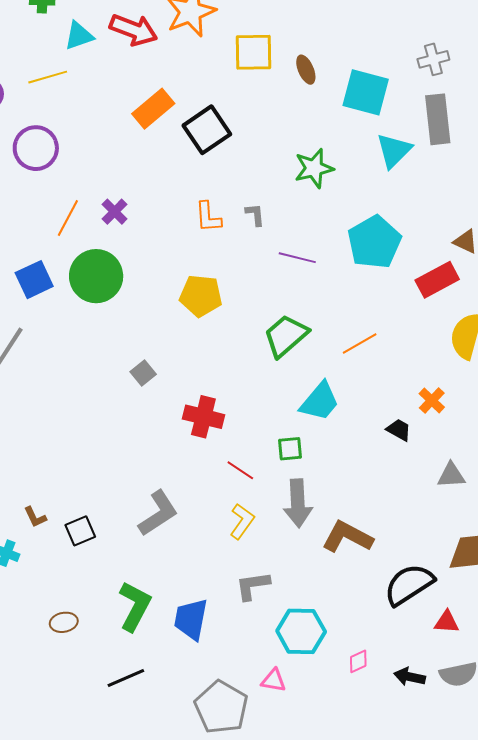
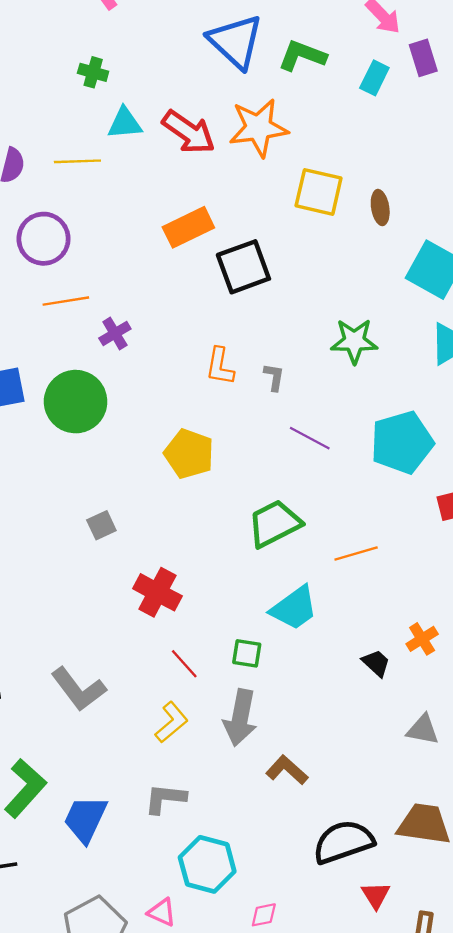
brown ellipse: (306, 70) -> (380, 208), moved
orange line: (68, 218) -> (66, 301), moved, turned 39
gray L-shape: (158, 513) -> (78, 689), turned 72
brown L-shape: (347, 537) -> (287, 770), size x0.7
red triangle: (447, 622) -> (376, 895), turned 40

